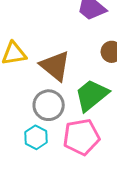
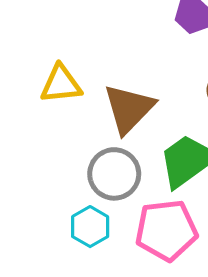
brown triangle: (55, 66) -> (129, 109), turned 32

